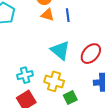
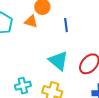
orange triangle: (48, 15) -> (31, 21), moved

